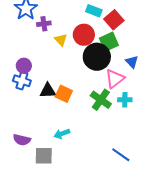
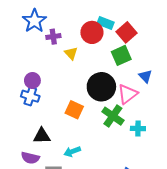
red circle: (84, 35) -> (92, 32), moved
black circle: (97, 57) -> (101, 87), moved
black triangle: (48, 91) -> (42, 136), moved
cyan cross: (125, 100) -> (138, 129), moved

